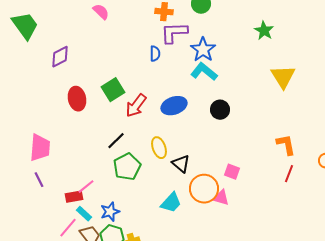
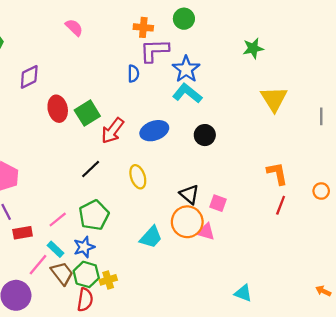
green star: (264, 31) -> (253, 48), turned 30
red ellipse: (77, 99) -> (58, 109), moved
black triangle: (181, 164) -> (189, 194), moved
green pentagon: (127, 167) -> (94, 215), moved
red rectangle: (74, 197) -> (23, 233), moved

